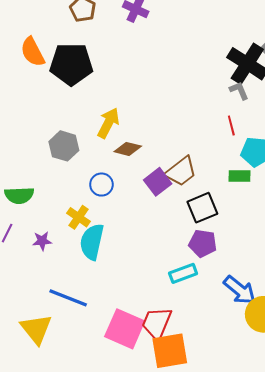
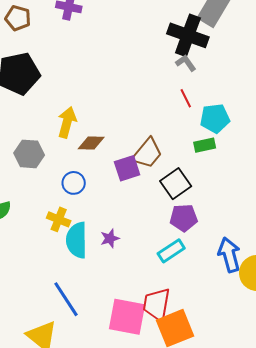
purple square: (158, 182) -> (127, 168), turned 32
purple star: (42, 241) -> (110, 238), moved
blue arrow: (240, 290) -> (229, 255), turned -132
blue line: (68, 298) -> (66, 299), turned 48

